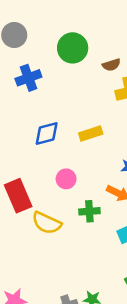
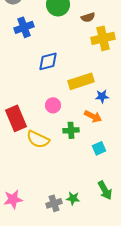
blue diamond: (47, 134) -> (48, 61), moved
yellow rectangle: (91, 134) -> (81, 81), moved, size x1.4

